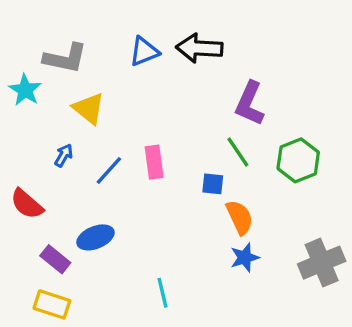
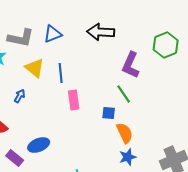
blue triangle: (144, 51) -> (53, 34), moved
green hexagon: (298, 160) -> (166, 45), moved
blue line: (109, 170) -> (61, 73), moved, turned -48

